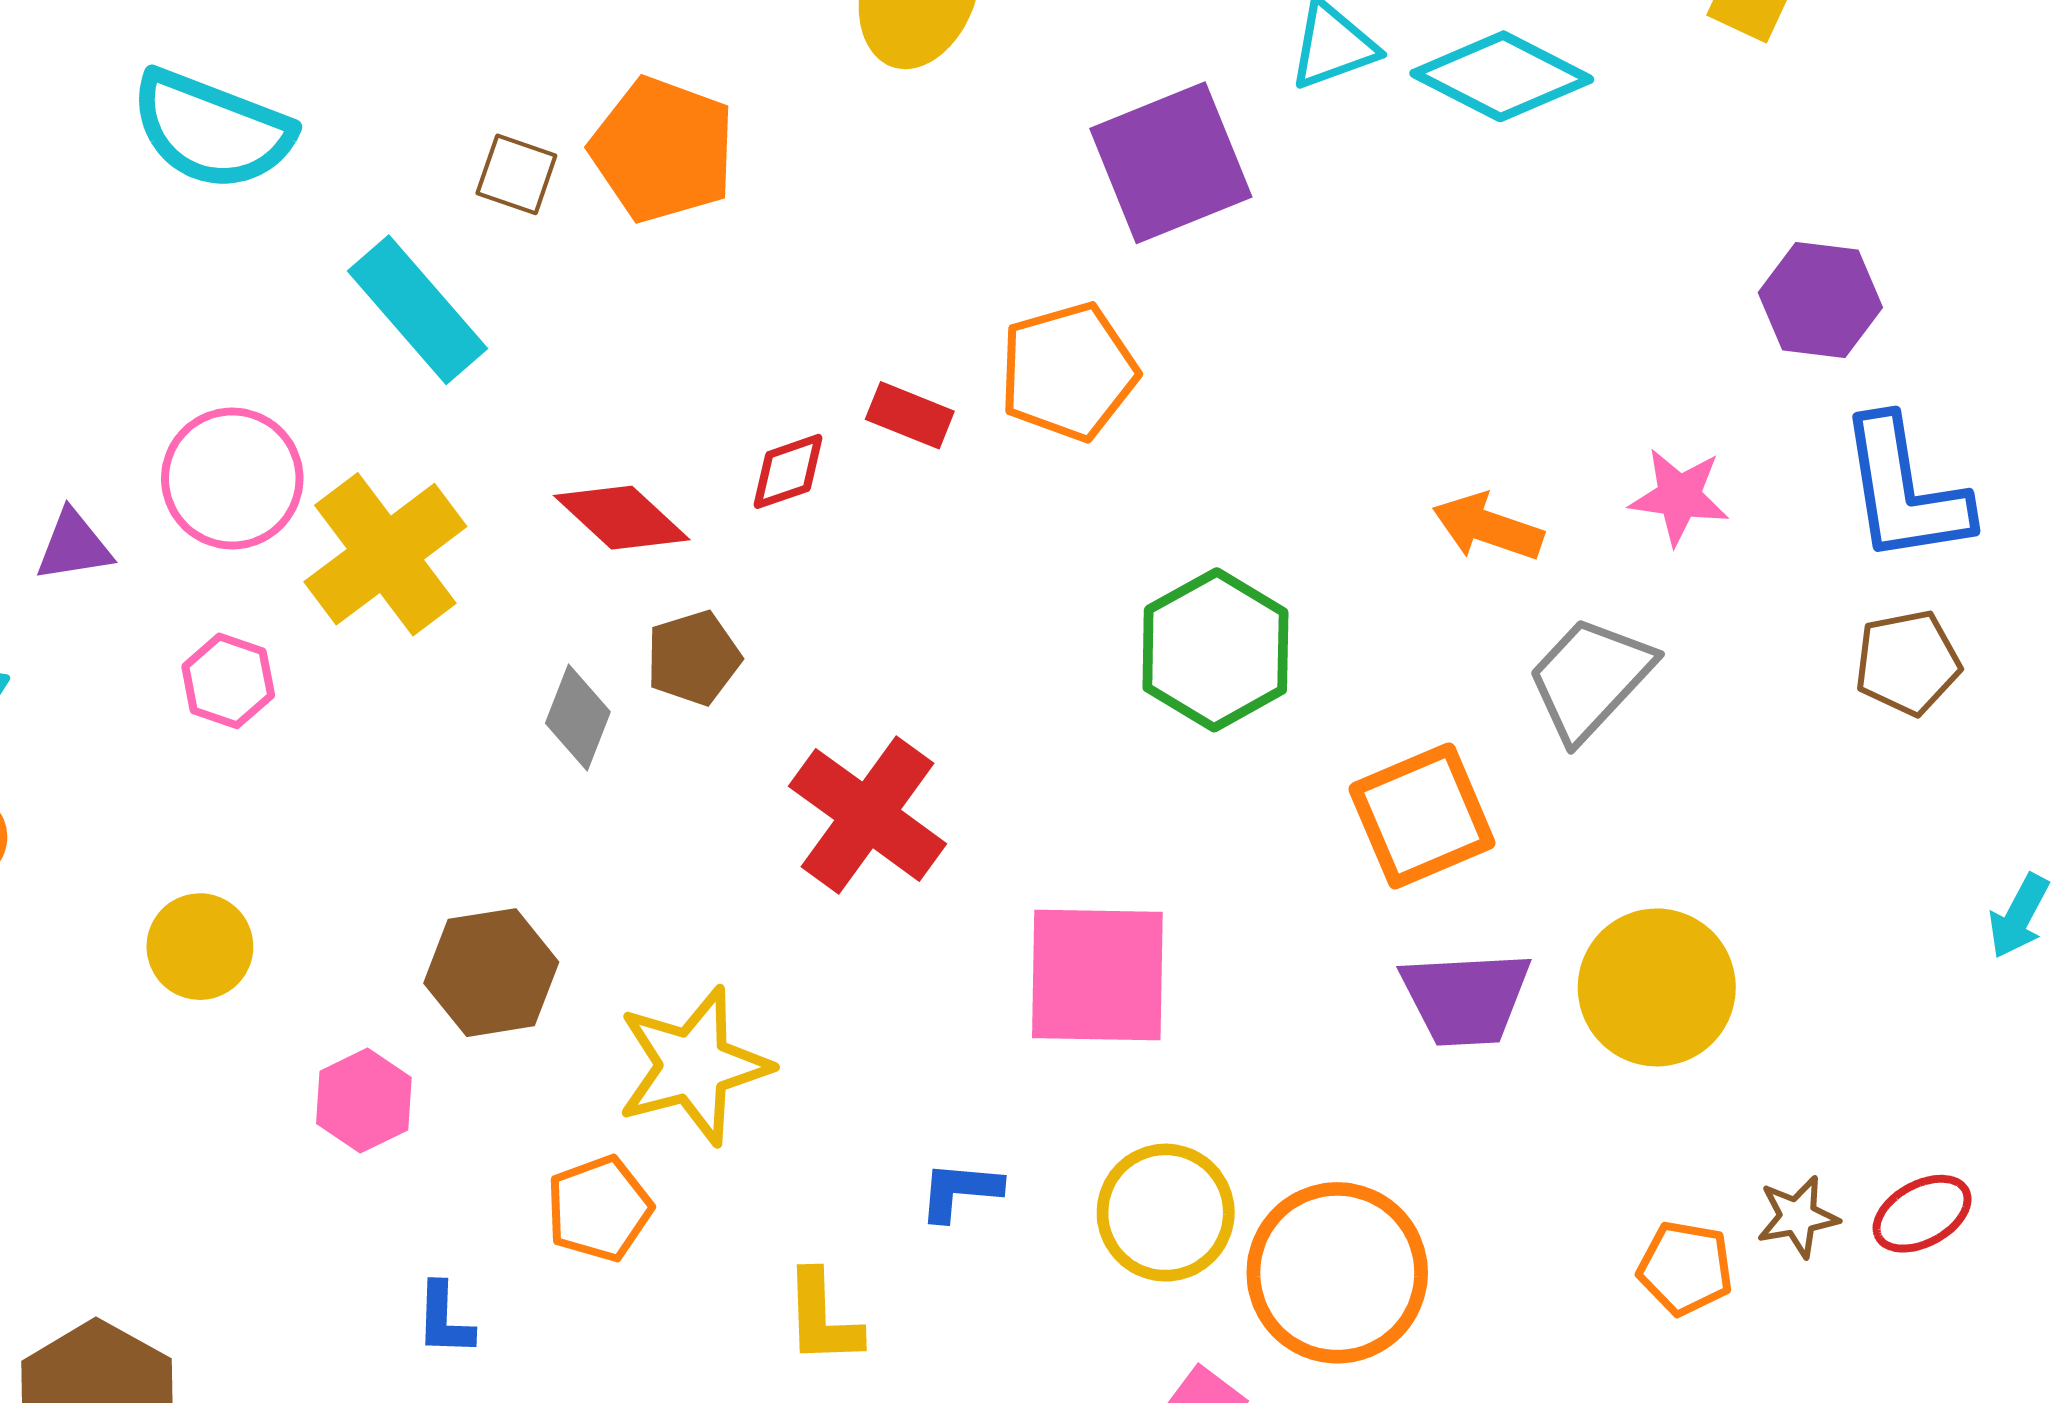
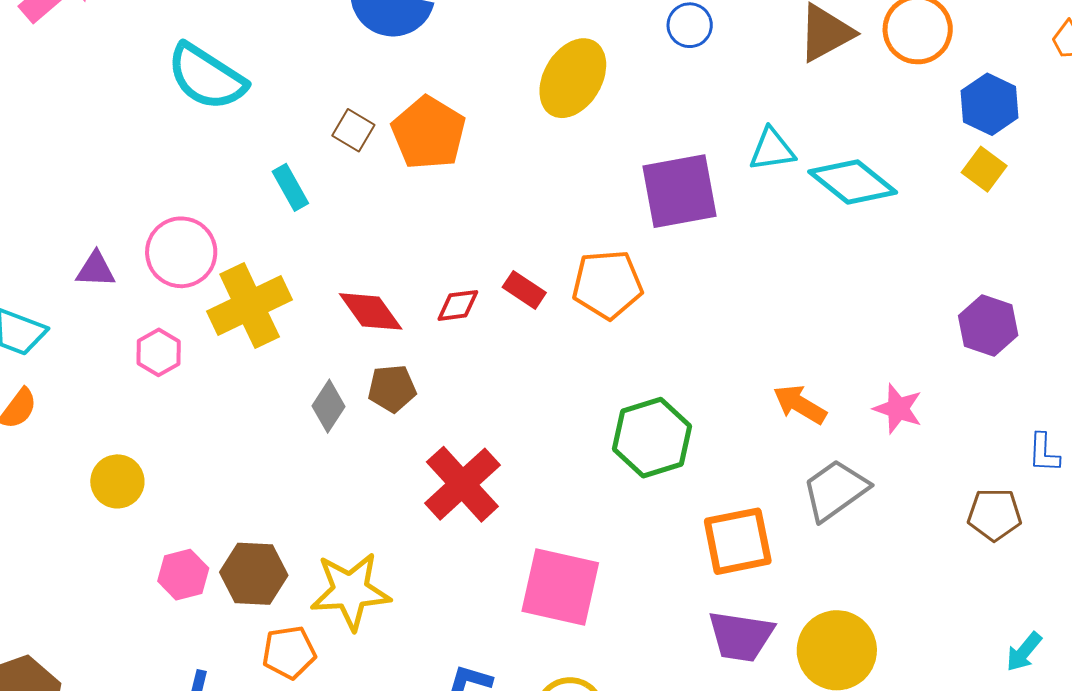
cyan rectangle: (417, 310) -> (290, 187), size x0.6
blue L-shape: (1904, 491) -> (1044, 453), moved, size x0.5
brown hexagon: (491, 973) -> (254, 574), moved

